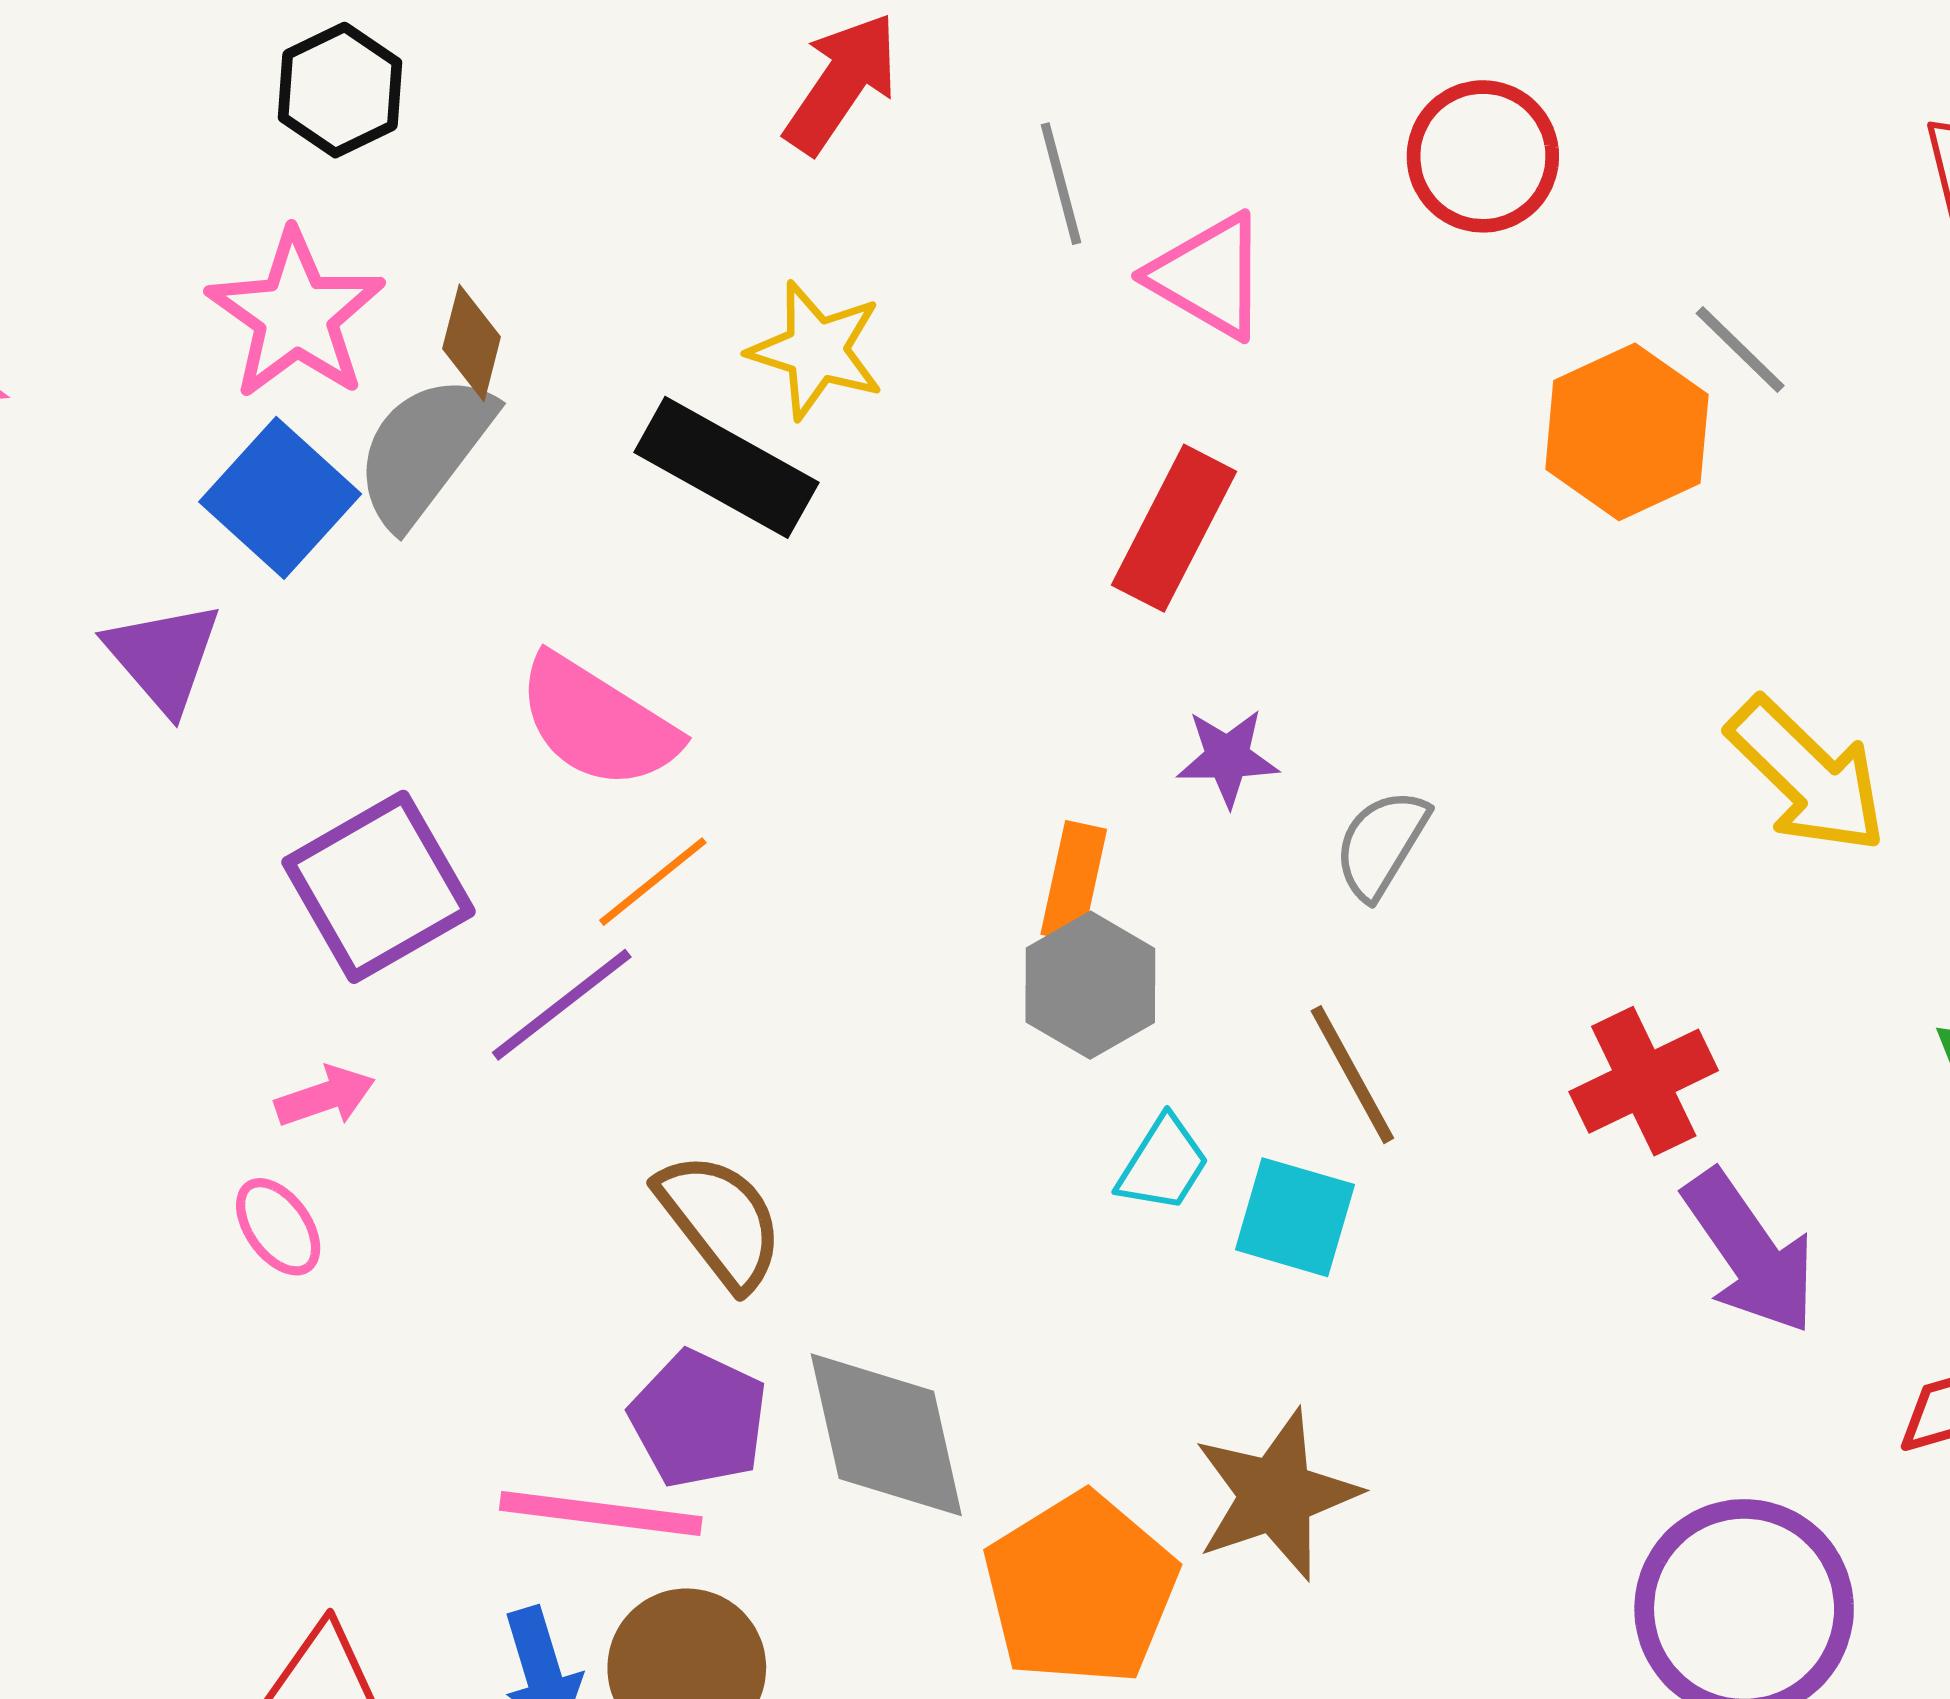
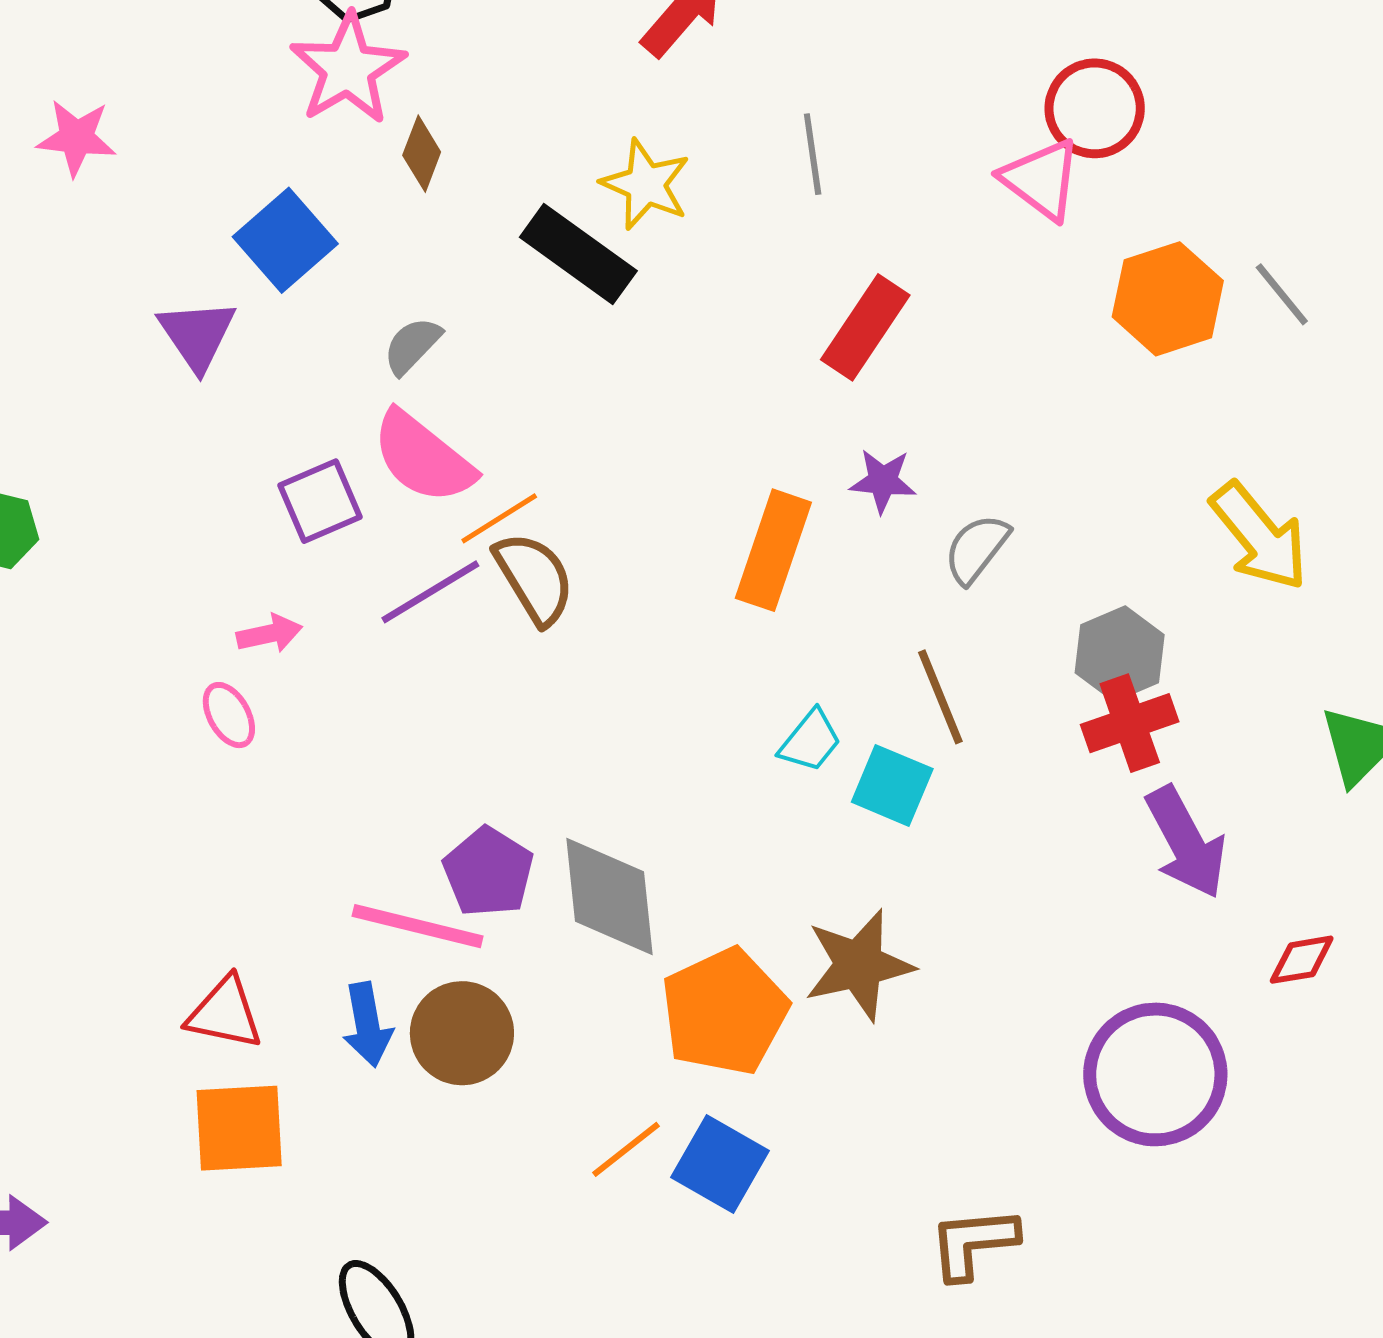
gray line: (1061, 184) -> (813, 154), moved
pink triangle: (1209, 276) -> (1041, 179), moved
pink star: (296, 315) -> (348, 69), moved
gray line: (1740, 349) -> (1282, 294), moved
gray semicircle: (424, 450) -> (412, 346), moved, size x0.6
pink semicircle: (597, 722) -> (423, 457), moved
orange rectangle: (1074, 882) -> (773, 550), size x1.5
purple square: (379, 887) -> (320, 501), size x0.7
gray hexagon: (1090, 985) -> (1120, 654), moved
brown semicircle: (720, 1221) -> (534, 578), moved

